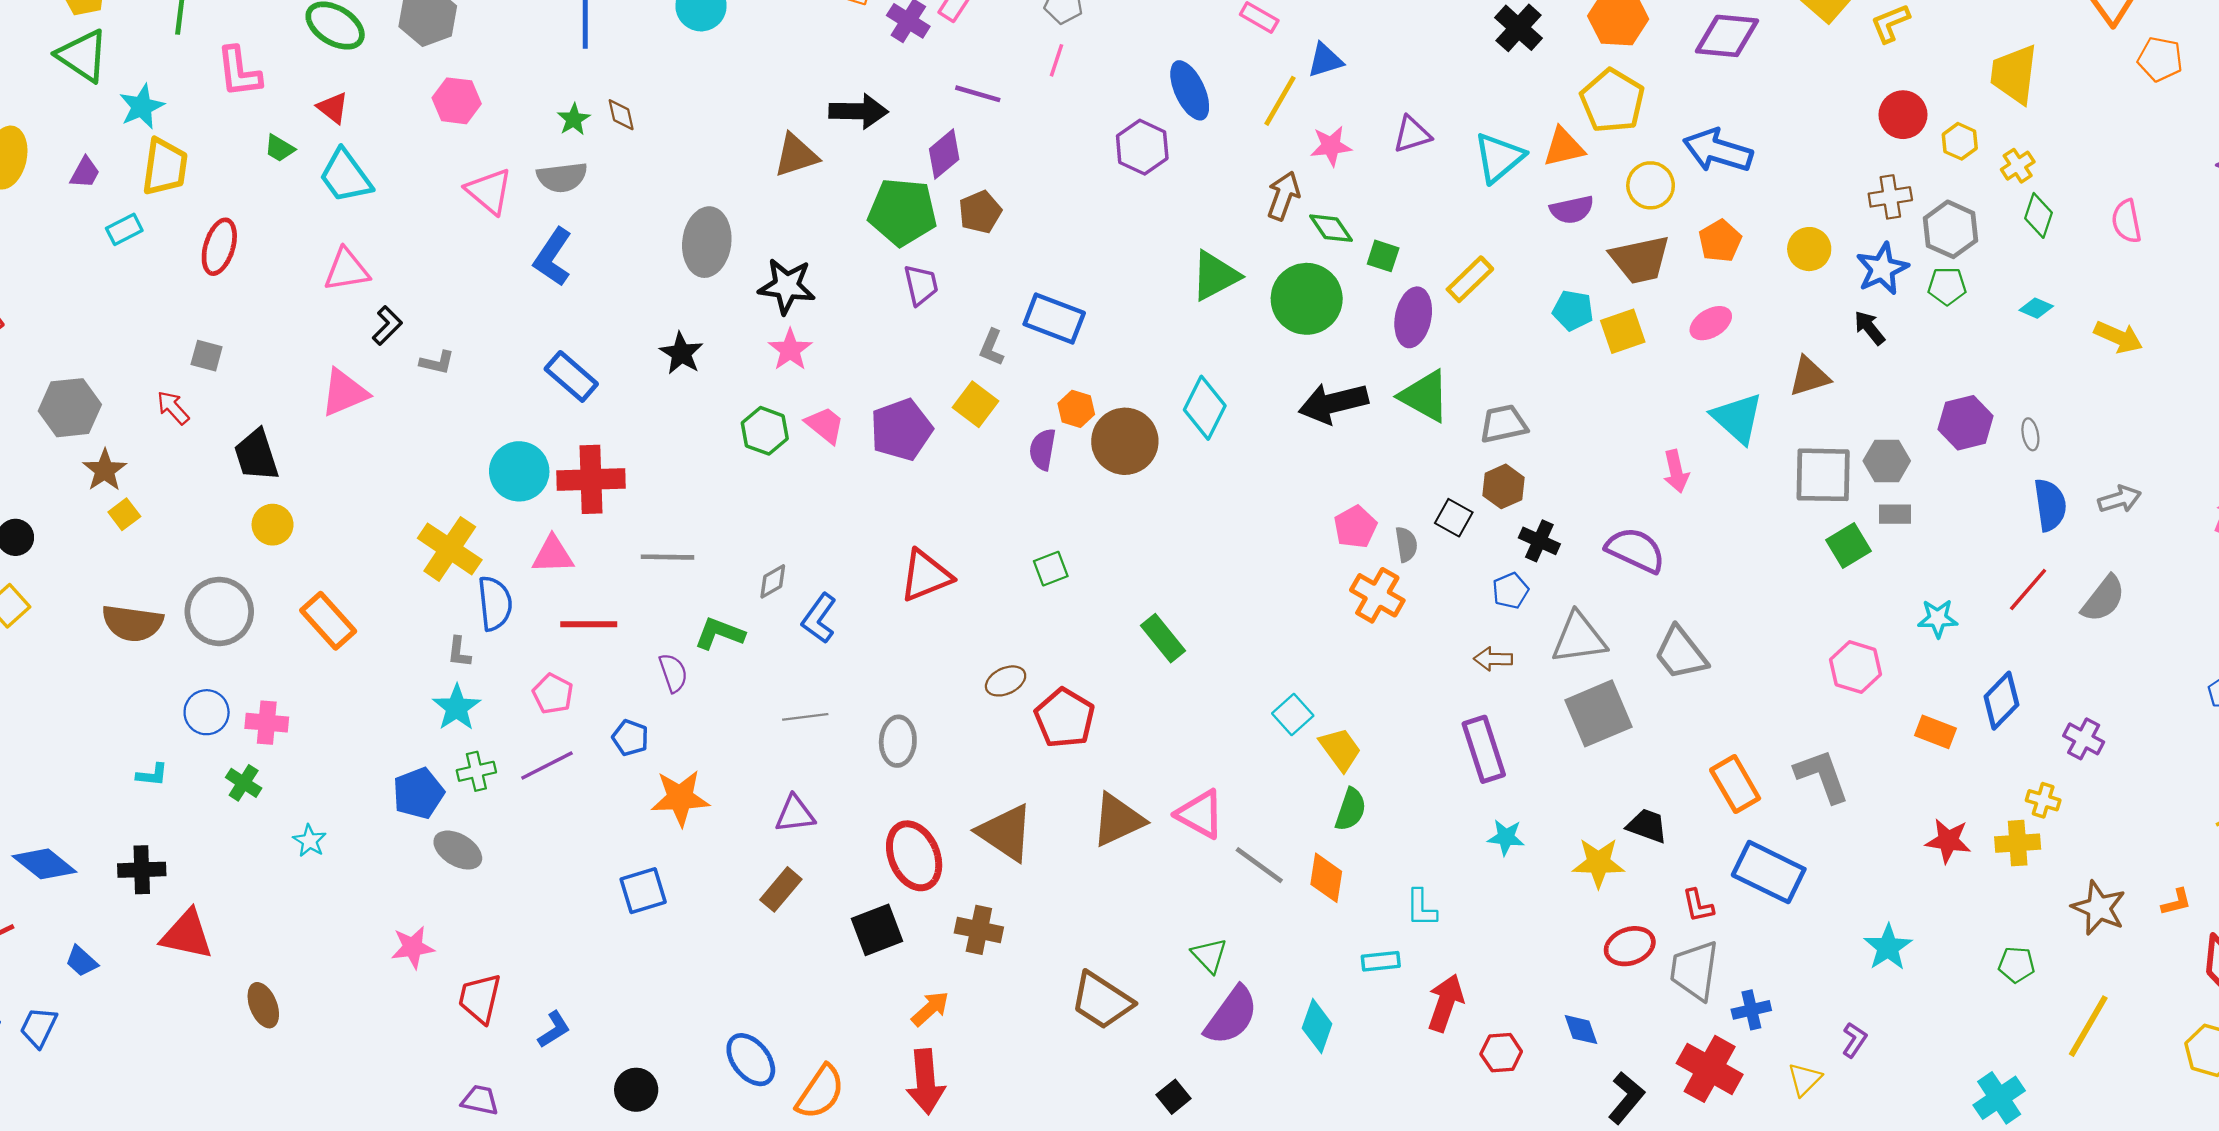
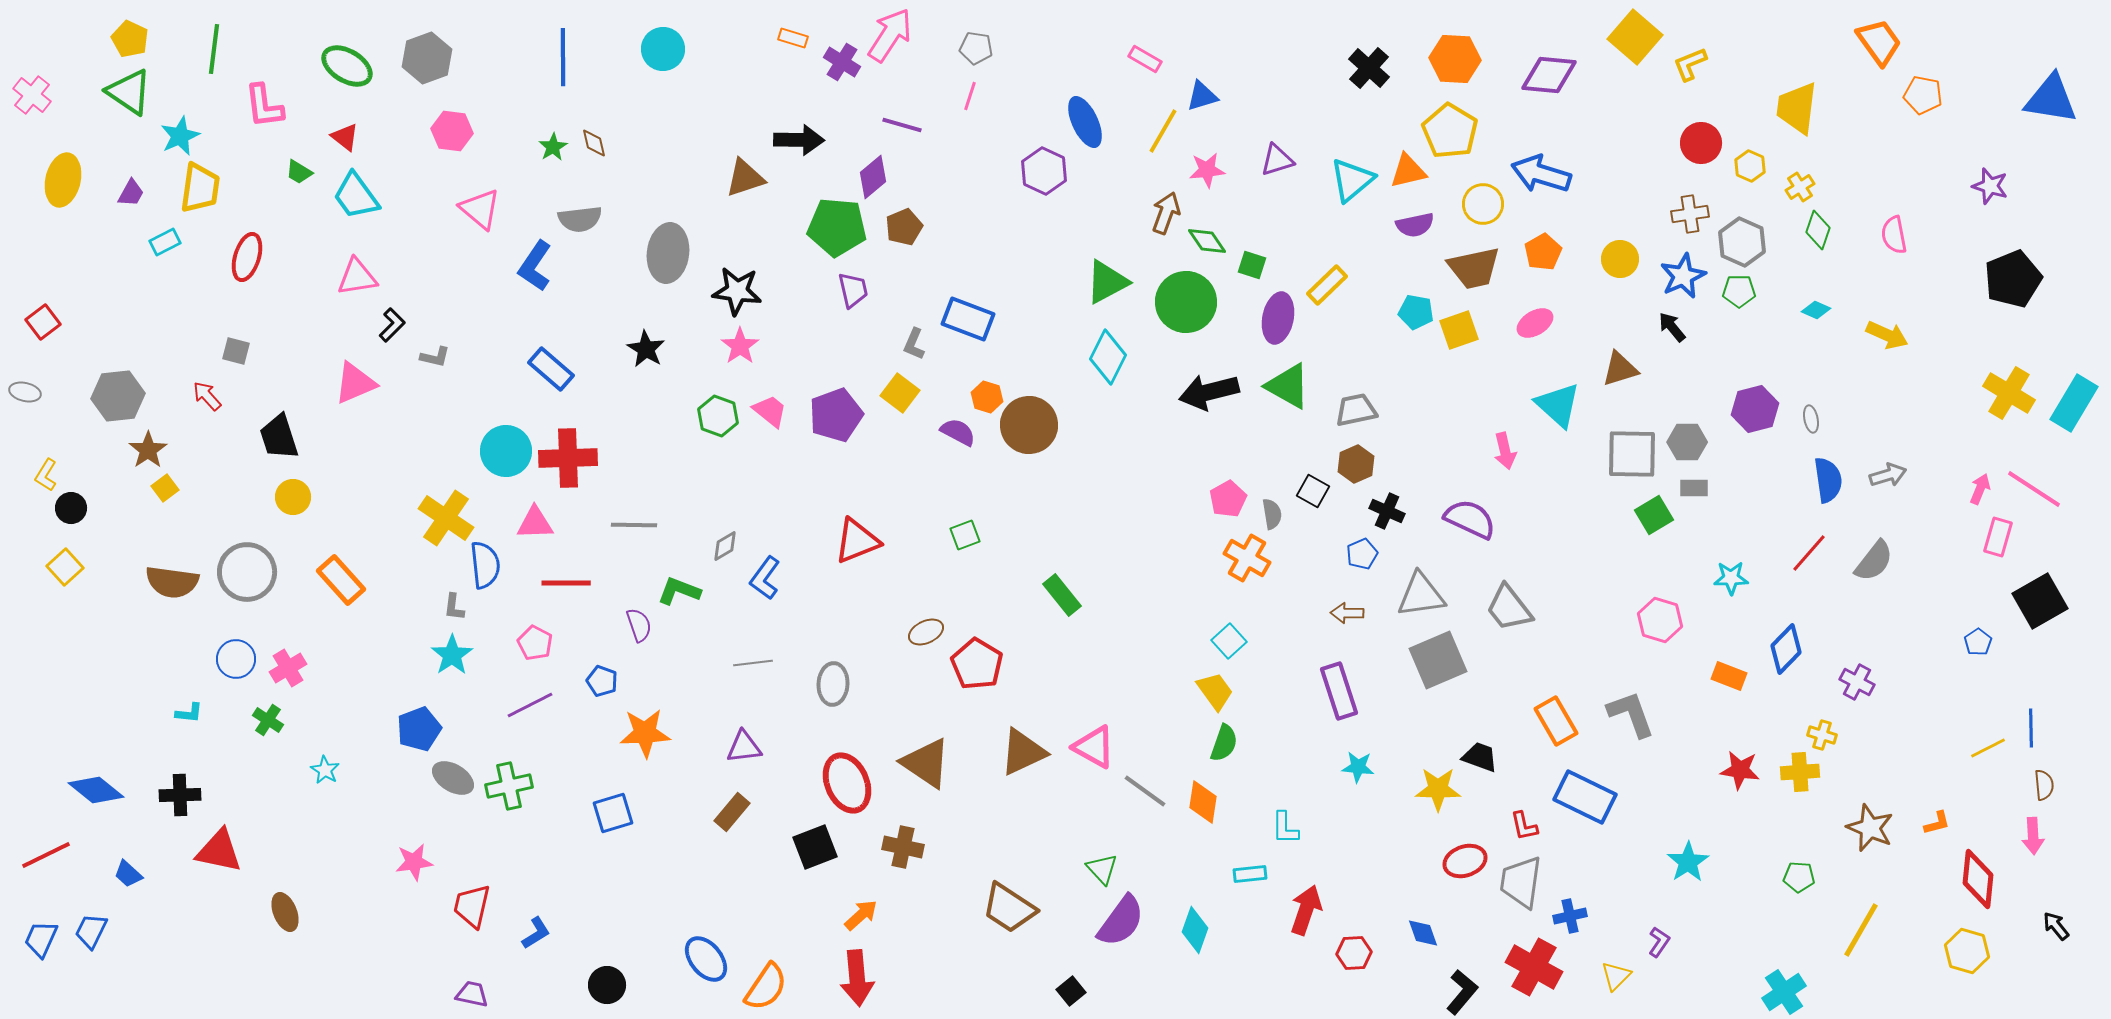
gray semicircle: (562, 177) -> (580, 219), moved
cyan diamond: (1205, 408) -> (1108, 357), moved
purple semicircle: (1043, 449) -> (958, 432), turned 108
cyan square: (1293, 715) -> (1229, 641), moved
pink cross: (267, 723) -> (288, 668), turned -36
green cross: (476, 771) -> (509, 786), moved, size x1.4

